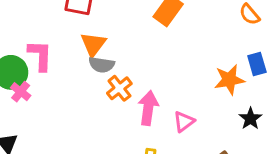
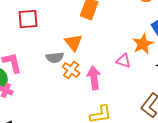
orange triangle: (93, 44) -> (73, 43), moved
pink triangle: (184, 122) -> (123, 61), moved, turned -49

